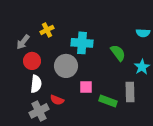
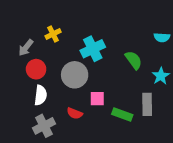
cyan cross: (82, 43) -> (93, 49), turned -30
red semicircle: (57, 100) -> (75, 113), moved

